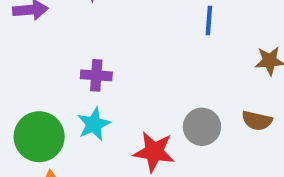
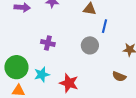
cyan star: (94, 124) -> (42, 74), moved
gray circle: (202, 127) -> (90, 45), moved

